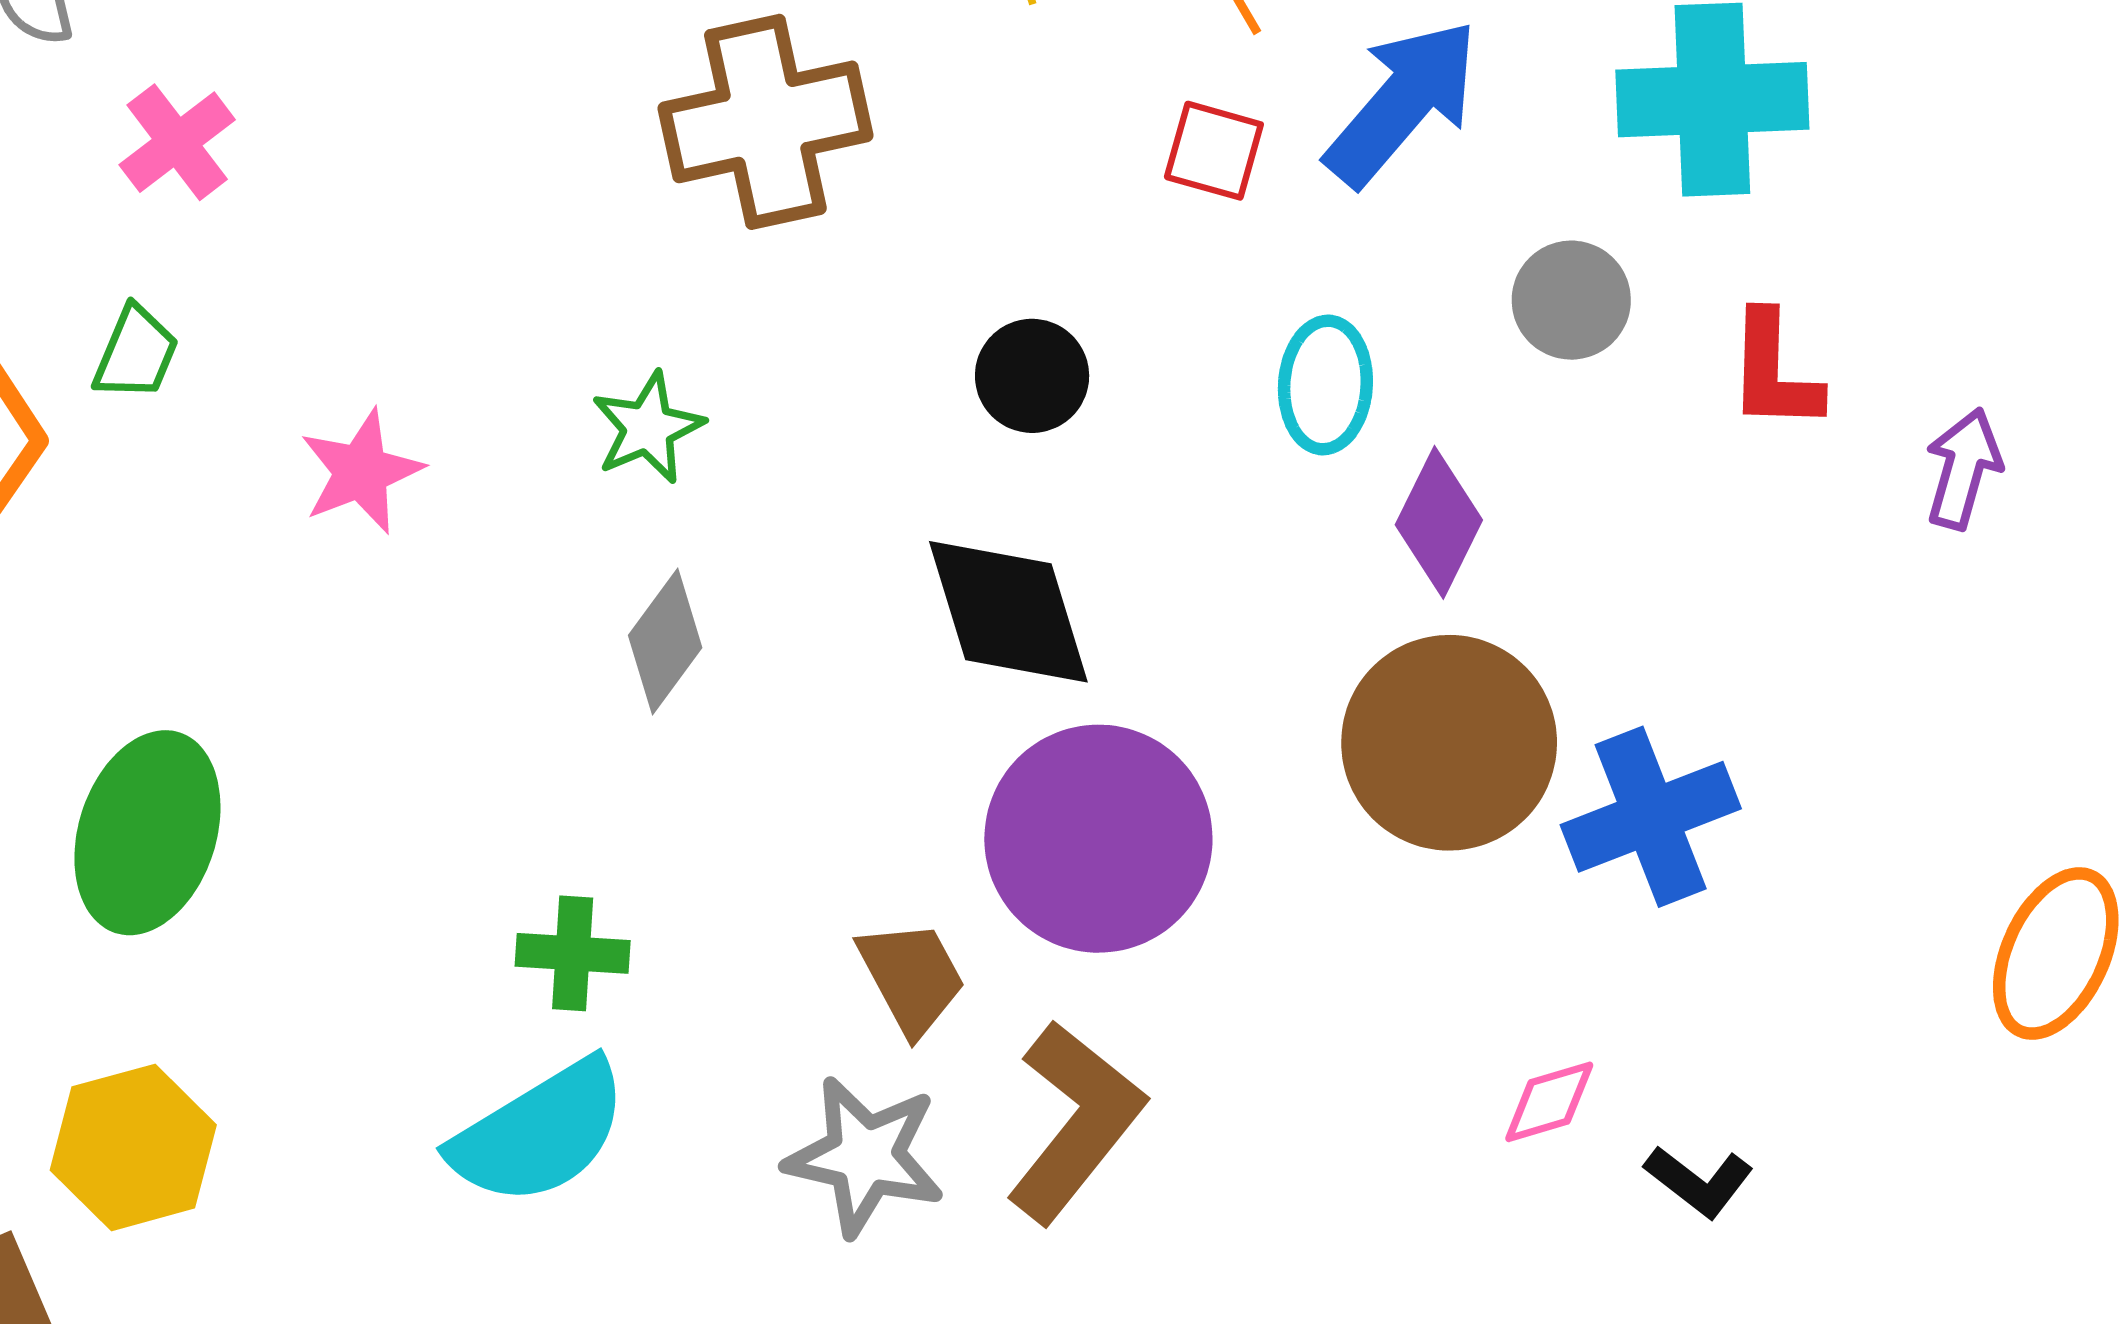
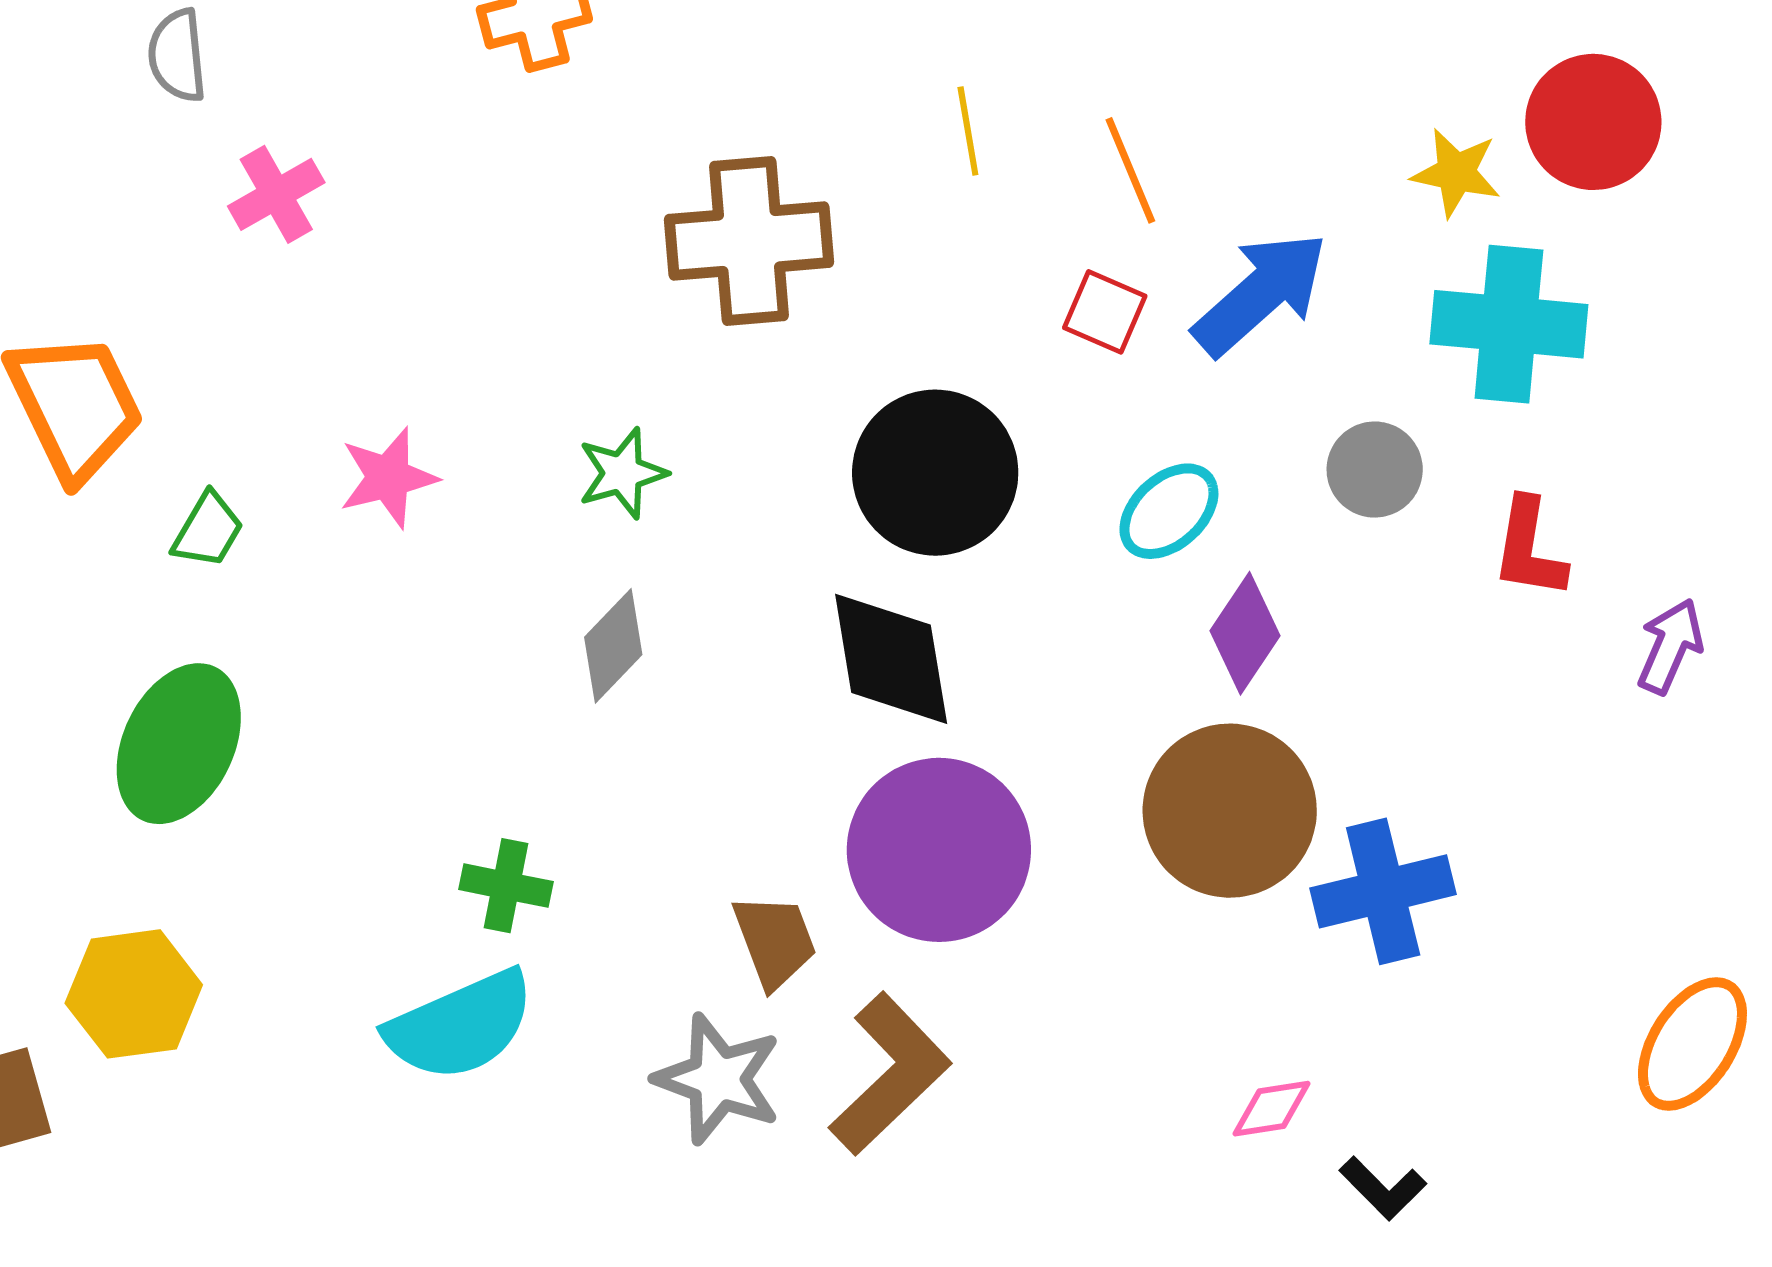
green trapezoid: (136, 353) -> (208, 530), moved
black circle: (1032, 376) -> (935, 473), size x1.8
cyan ellipse: (1325, 385) -> (1169, 511), turned 36

